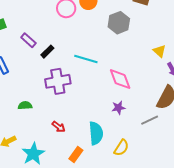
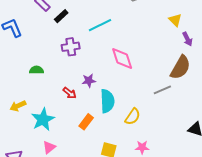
cyan line: (86, 59) -> (100, 25), turned -45
pink diamond: (120, 79) -> (122, 59), moved
purple cross: (58, 81) -> (71, 47), size x0.7
purple star: (118, 108) -> (89, 81), moved

